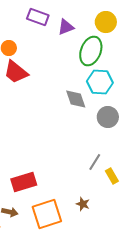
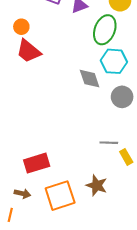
gray line: (95, 162) -> (109, 143), turned 60
brown star: (83, 204) -> (97, 185), size x1.5

